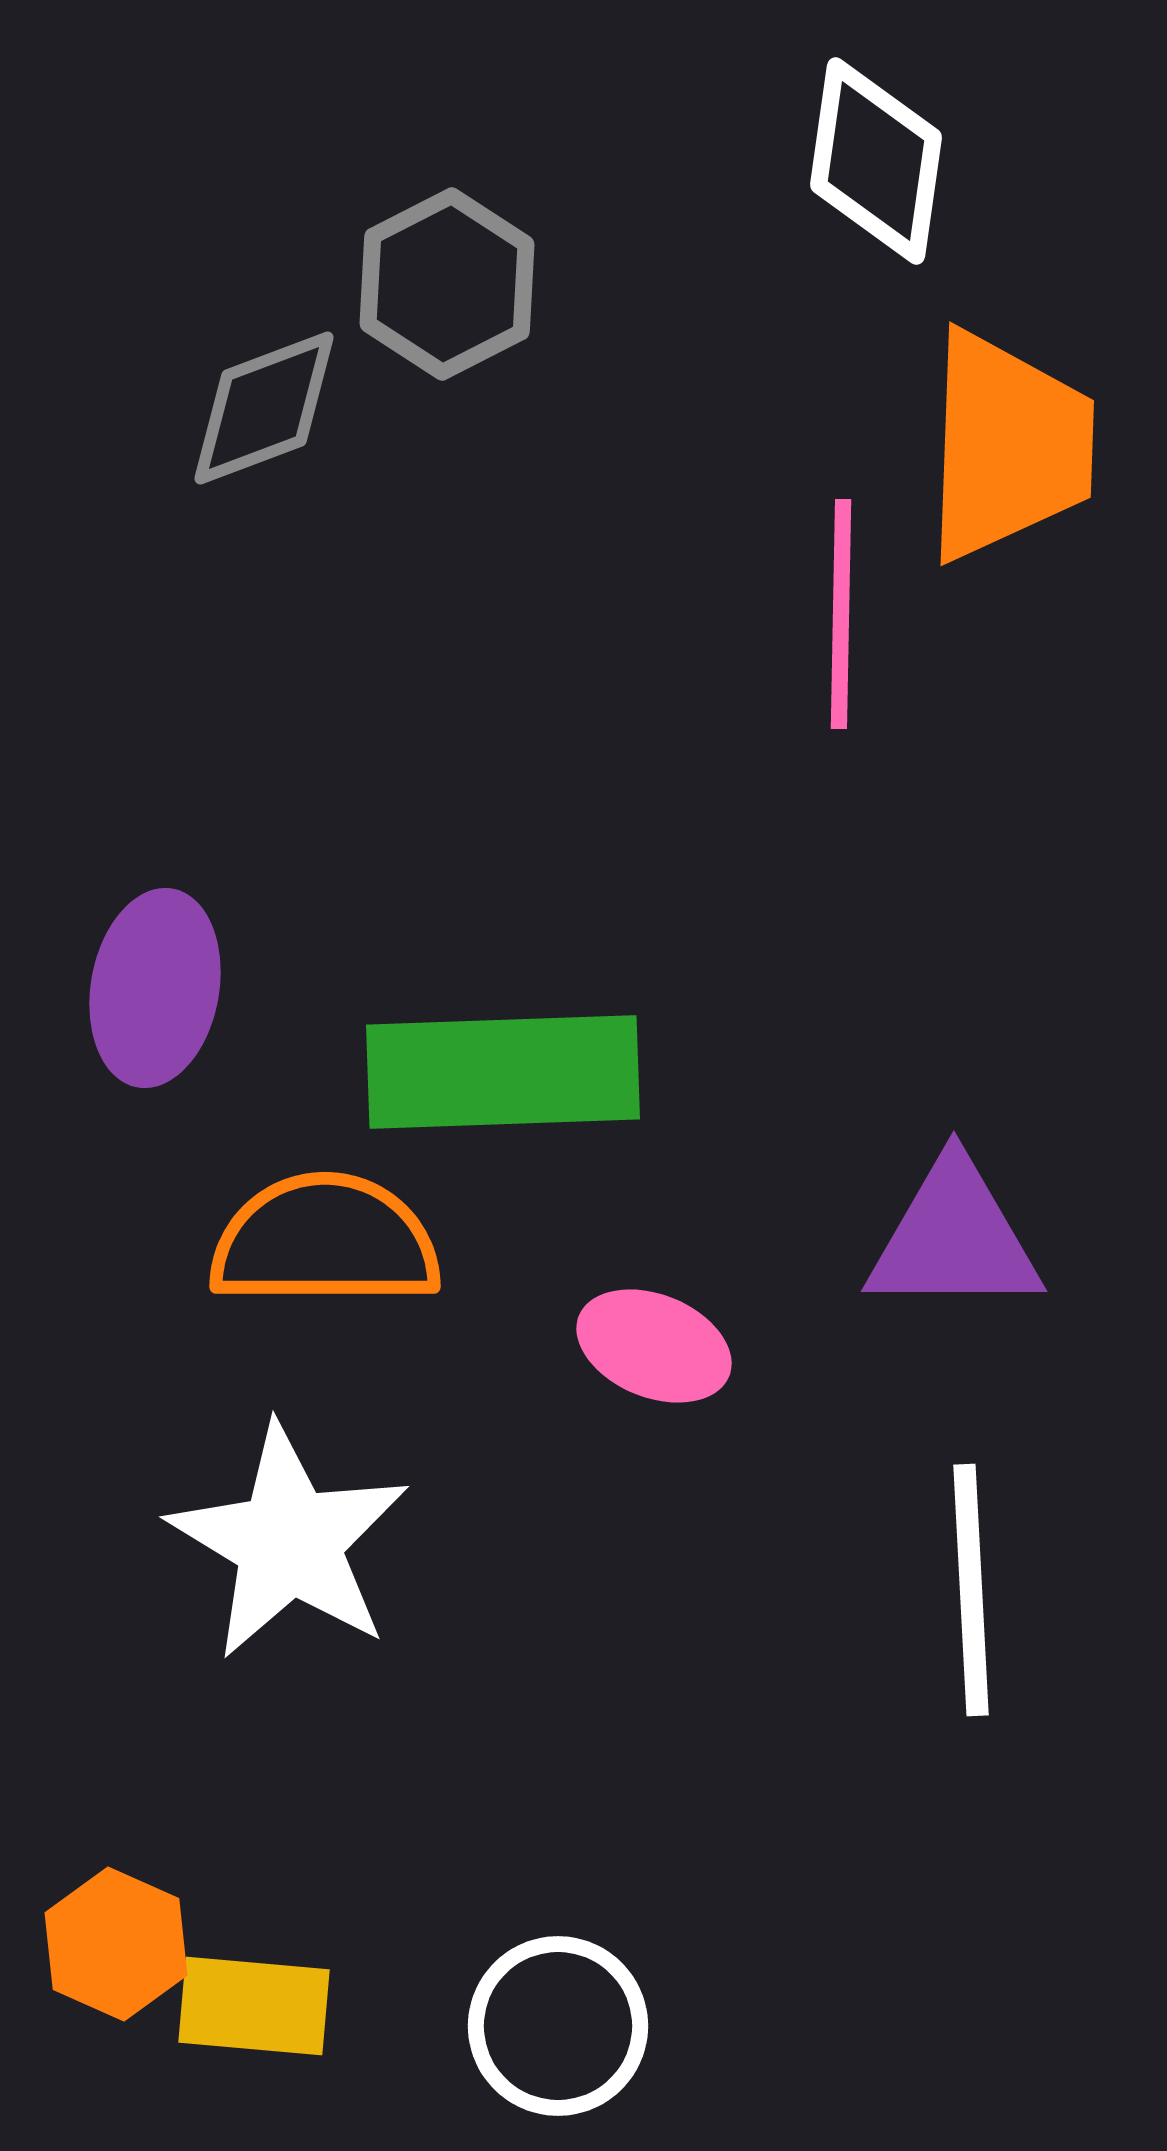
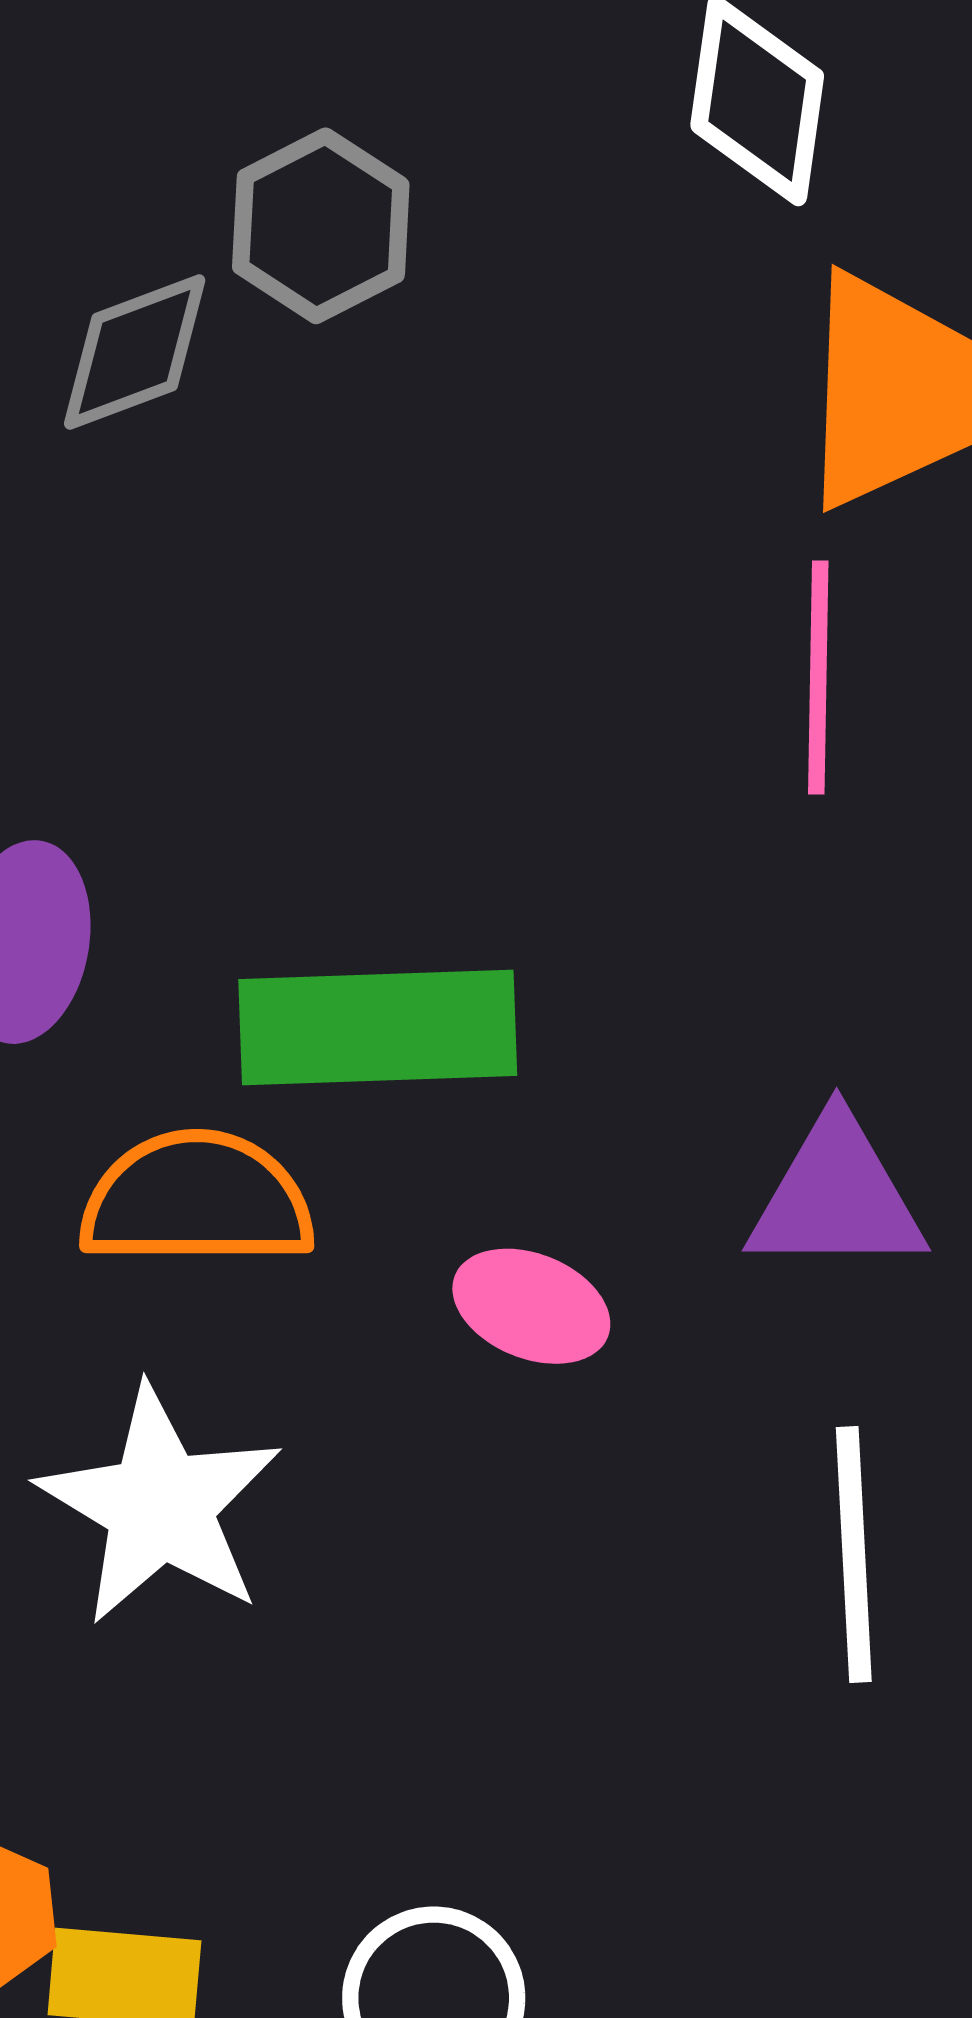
pink line: (841, 614) -> (818, 678), moved

